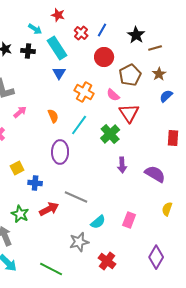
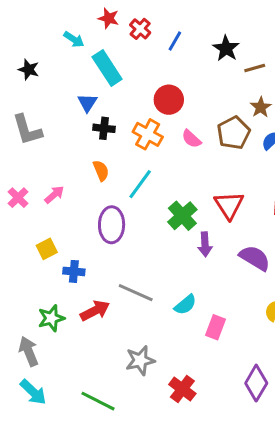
red cross: (81, 33) -> (140, 29), moved
black cross: (28, 51) -> (104, 128), moved
red circle: (104, 57) -> (169, 100), moved
blue triangle: (59, 73) -> (87, 103), moved
brown pentagon: (130, 75) -> (234, 133), moved
pink arrow: (20, 112) -> (54, 195), moved
red triangle: (129, 113) -> (229, 205), moved
green cross: (110, 134) -> (182, 216), moved
green star: (20, 214) -> (51, 318), turned 30
cyan semicircle: (98, 222) -> (185, 305), moved

